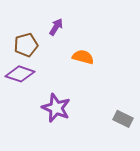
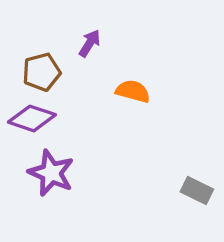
purple star: (56, 108) -> (51, 173), moved

